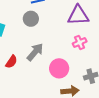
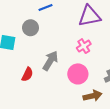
gray circle: (31, 19) -> (31, 28), moved
pink cross: (80, 43) -> (84, 46), moved

